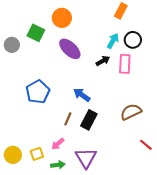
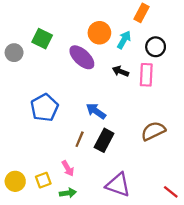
orange circle: (62, 18) -> (99, 33), moved
cyan arrow: (113, 41) -> (124, 40), moved
black arrow: (103, 61) -> (120, 71), turned -128
pink arrow: (58, 144) -> (68, 168), turned -80
red line: (146, 145) -> (171, 192), moved
purple triangle: (86, 158) -> (118, 185), moved, turned -40

